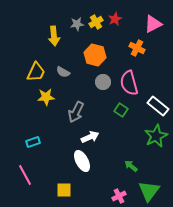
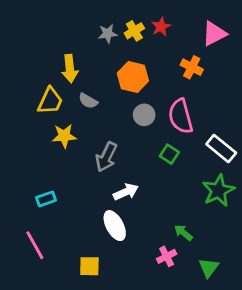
yellow arrow: (54, 36) -> (70, 69), moved
green triangle: (149, 191) -> (209, 268), size x0.7
pink cross: (119, 196) -> (167, 256), moved

